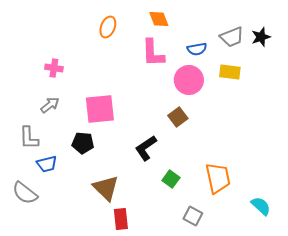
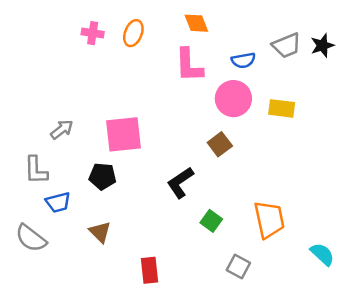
pink cross: (54, 68) -> (93, 33), moved
yellow rectangle: (230, 72) -> (282, 108), moved
brown triangle: (106, 188) -> (100, 232), moved, size x0.7

